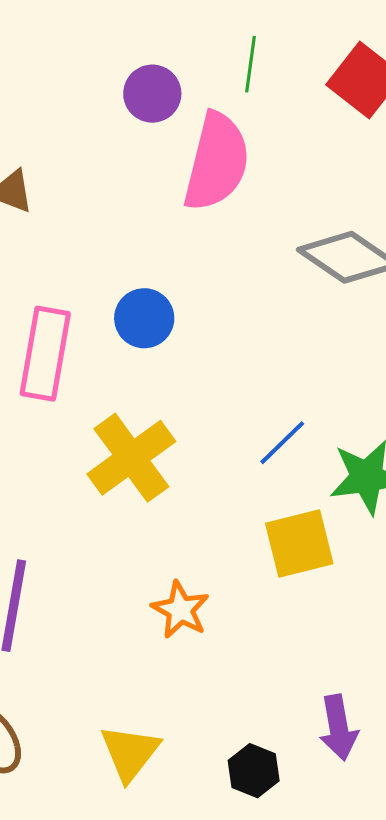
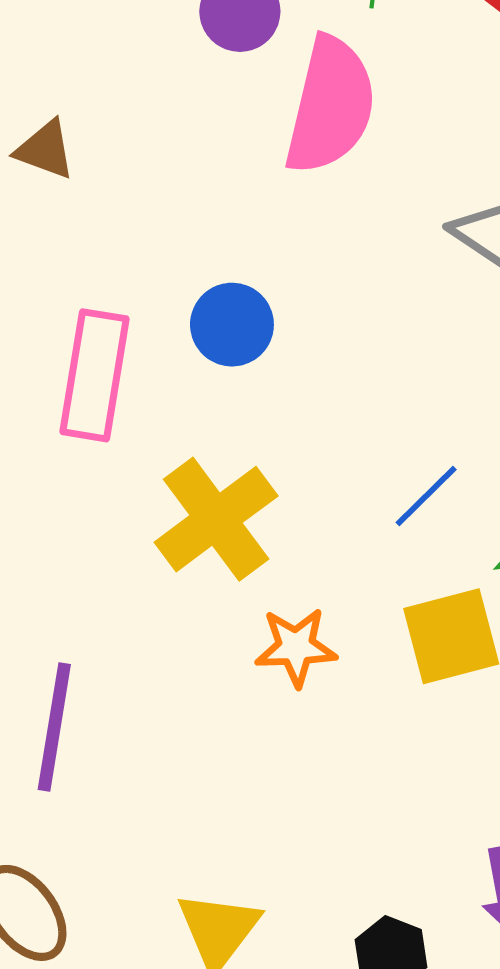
orange star: (180, 610) -> (296, 647), moved, turned -30

